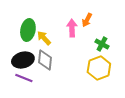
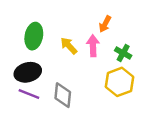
pink arrow: (72, 28) -> (93, 46), moved
yellow arrow: (44, 38) -> (69, 46), moved
gray diamond: (45, 60) -> (63, 95), moved

